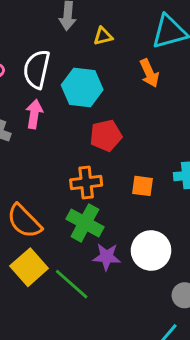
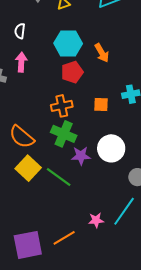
white semicircle: (37, 69) -> (20, 31), size x0.6
orange arrow: (149, 73) -> (102, 53), moved
cyan hexagon: (82, 87) -> (68, 43), moved

